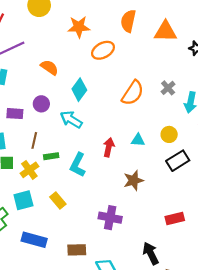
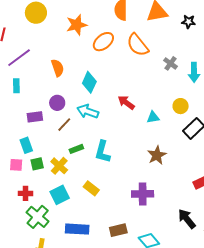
orange semicircle: (49, 67) -> (58, 68), turned 48
orange semicircle: (133, 93) -> (138, 45), moved, turned 120
brown line: (34, 140) -> (64, 125), moved, turned 42
red arrow: (109, 147) -> (126, 103), moved, turned -54

